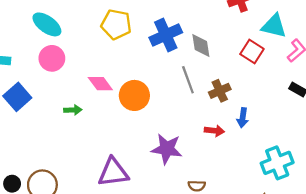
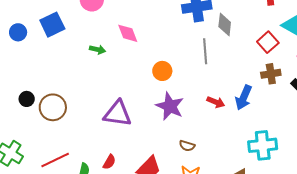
brown cross: (220, 91) -> (271, 74), moved
orange circle: (134, 95) -> (162, 71), moved, size x0.7
blue arrow: (243, 118) -> (244, 98), size x1.4

